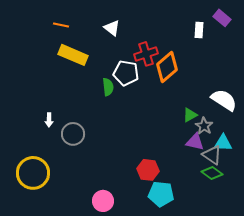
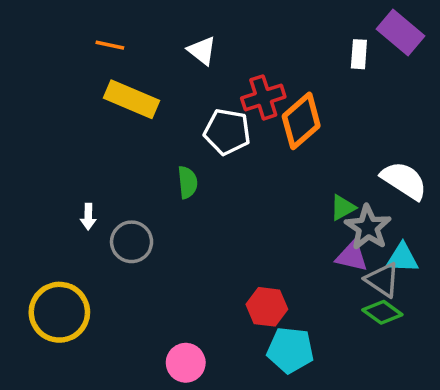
purple rectangle: (222, 18) -> (400, 32), size x1.4
green semicircle: (108, 87) -> (188, 182), moved
gray star: (204, 126) -> (368, 227), size x1.4

